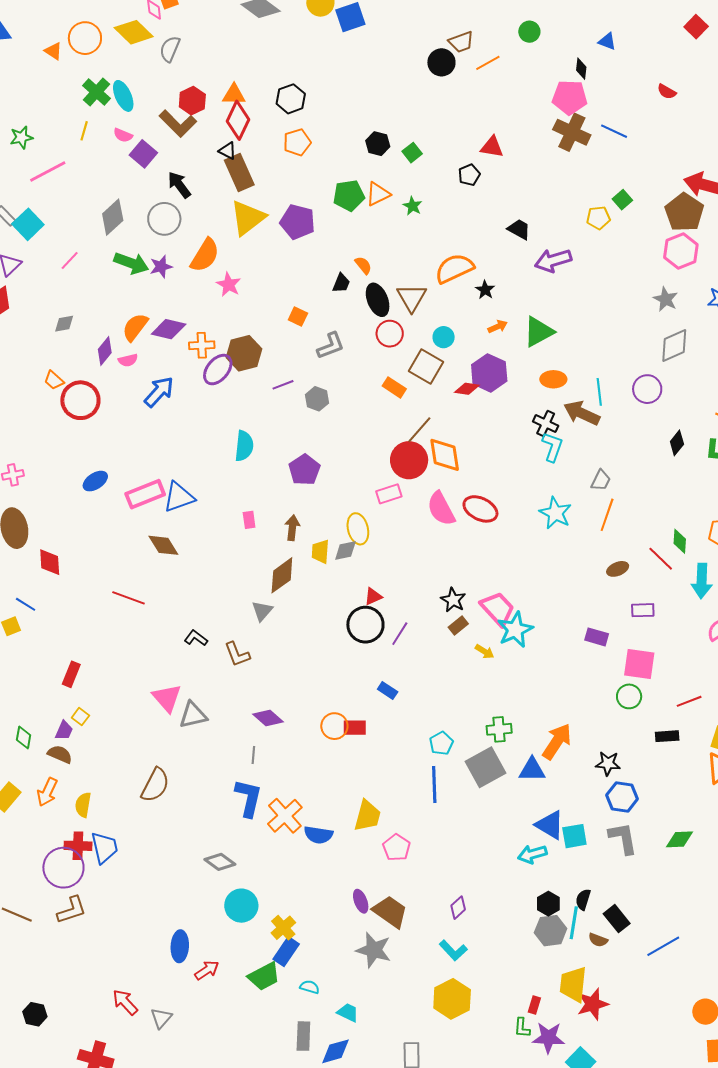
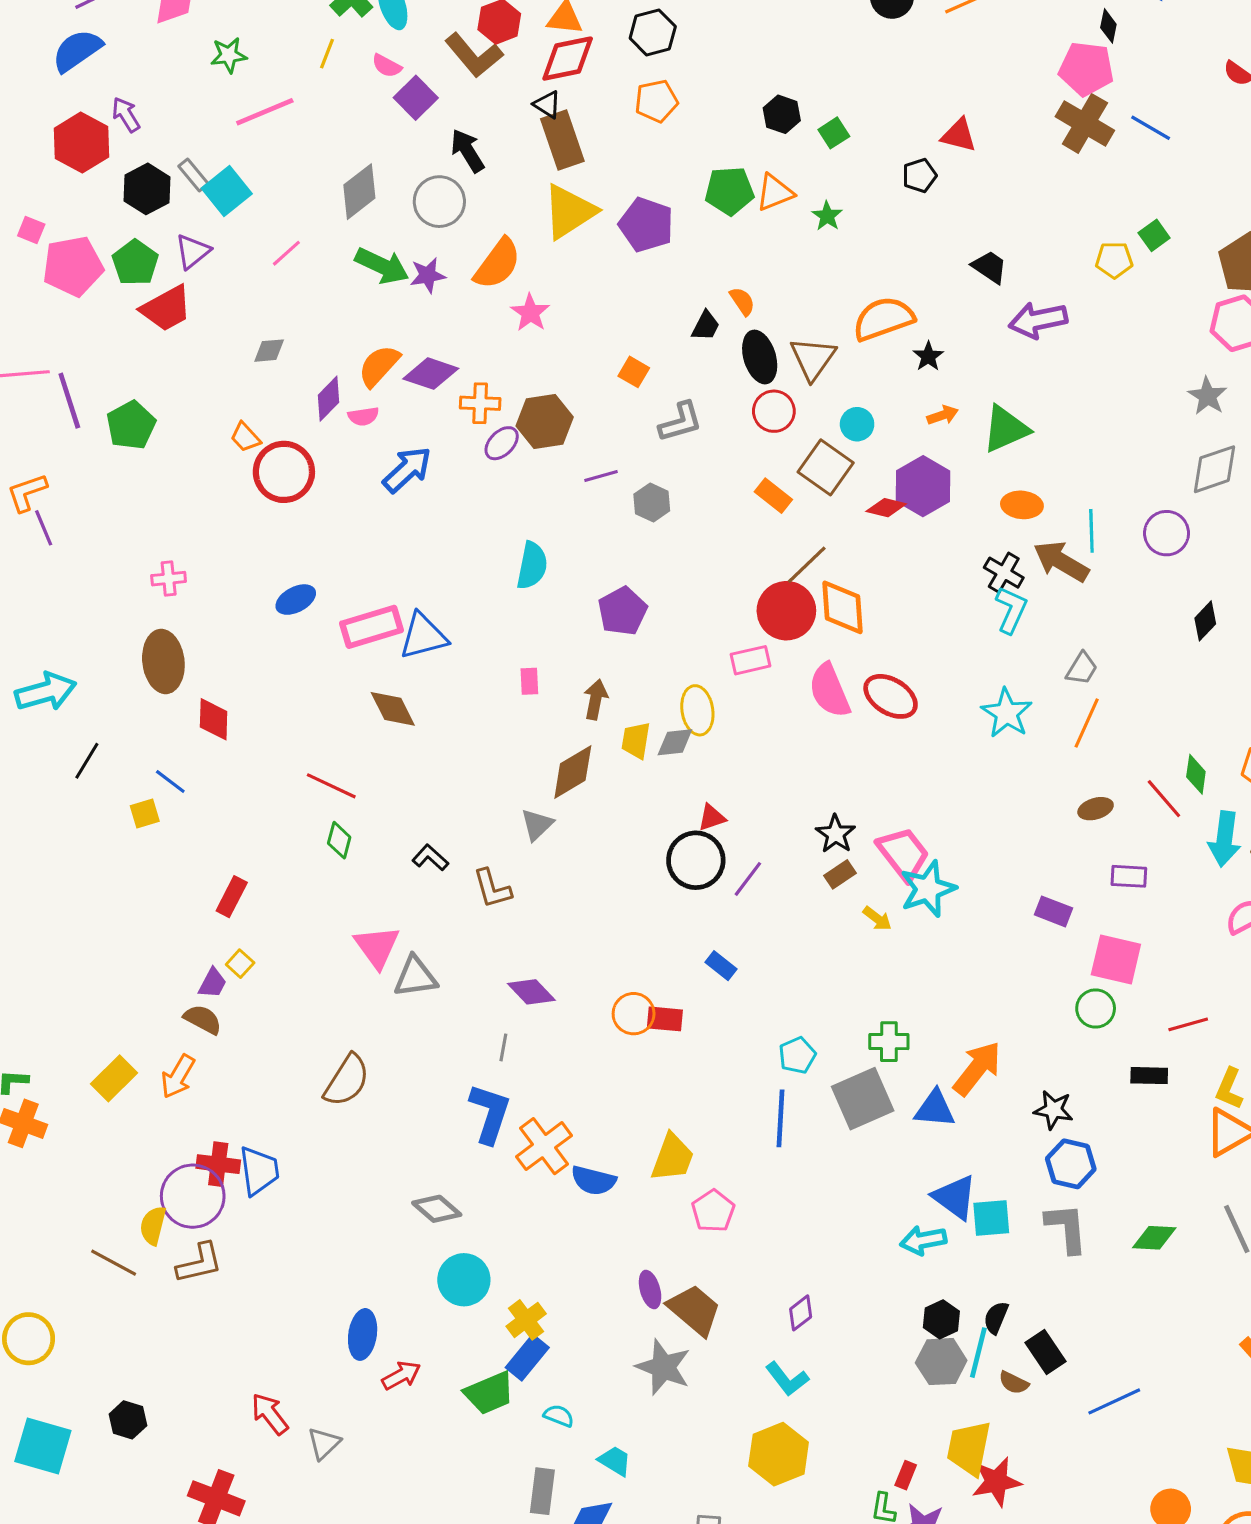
red diamond: (238, 120) -> (568, 59), turned 48
purple ellipse: (218, 370) -> (502, 443), size x0.7
green diamond: (24, 738) -> (339, 840), moved
yellow semicircle: (83, 805) -> (153, 1226), moved

